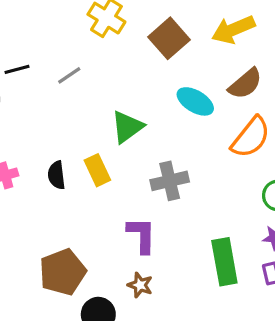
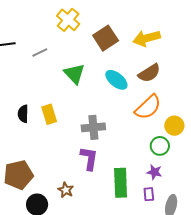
green triangle: (127, 127) -> (74, 74), moved, turned -45
purple L-shape: (142, 235) -> (89, 158), moved

